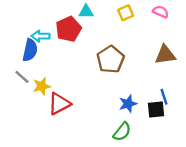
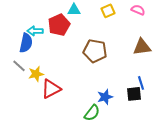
brown pentagon: (110, 59) -> (95, 51), turned -30
blue star: (128, 104) -> (105, 97), moved
green semicircle: (122, 132) -> (92, 113), moved

